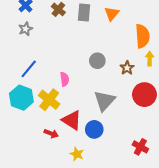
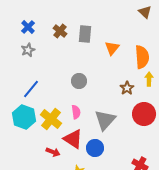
orange triangle: (112, 14) -> (112, 48), moved
gray circle: (97, 61) -> (79, 81), moved
pink semicircle: (65, 79) -> (76, 112), moved

